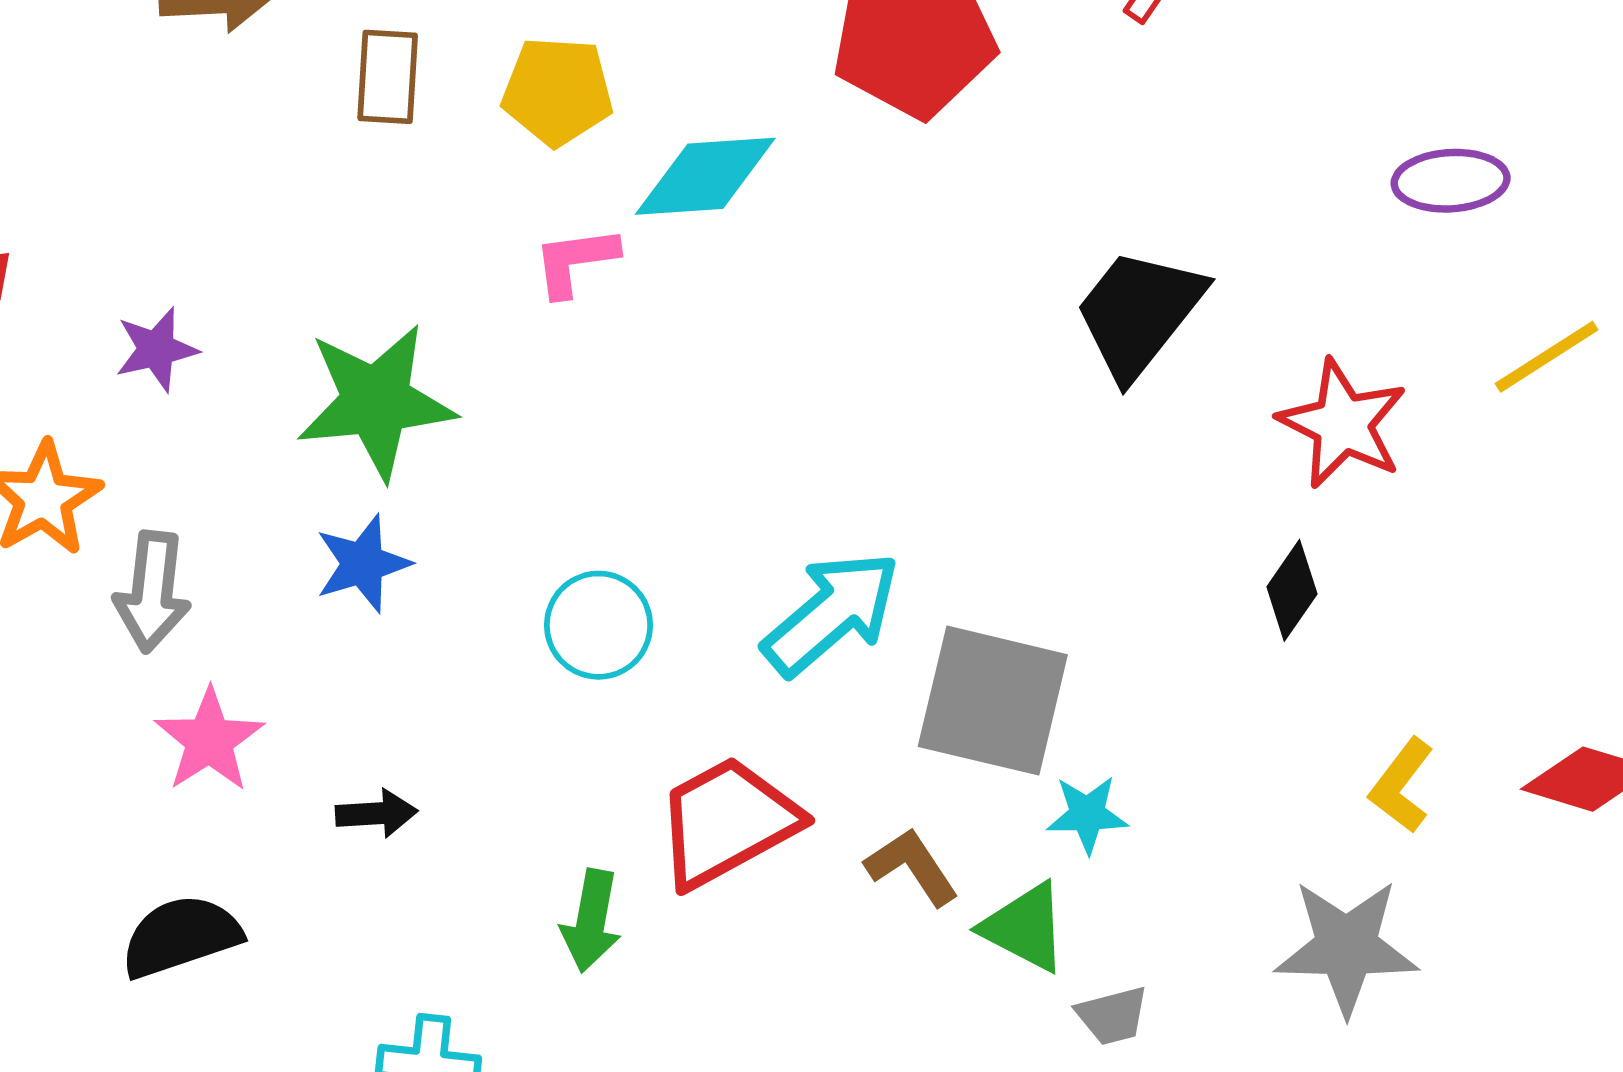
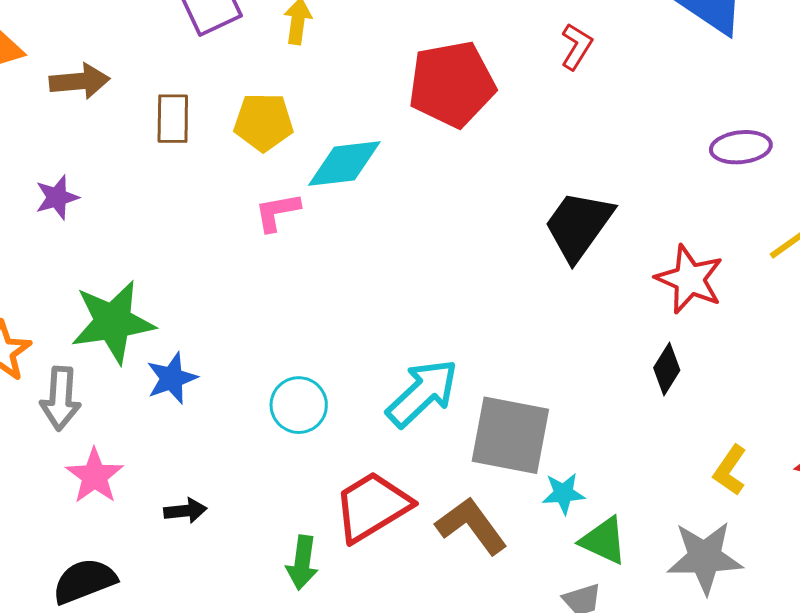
purple star: (156, 349) -> (57, 197), moved
green star: (376, 401) -> (113, 322), moved
brown L-shape: (912, 867) -> (472, 526), size x1.4
green triangle: (1025, 927) -> (604, 541), moved

